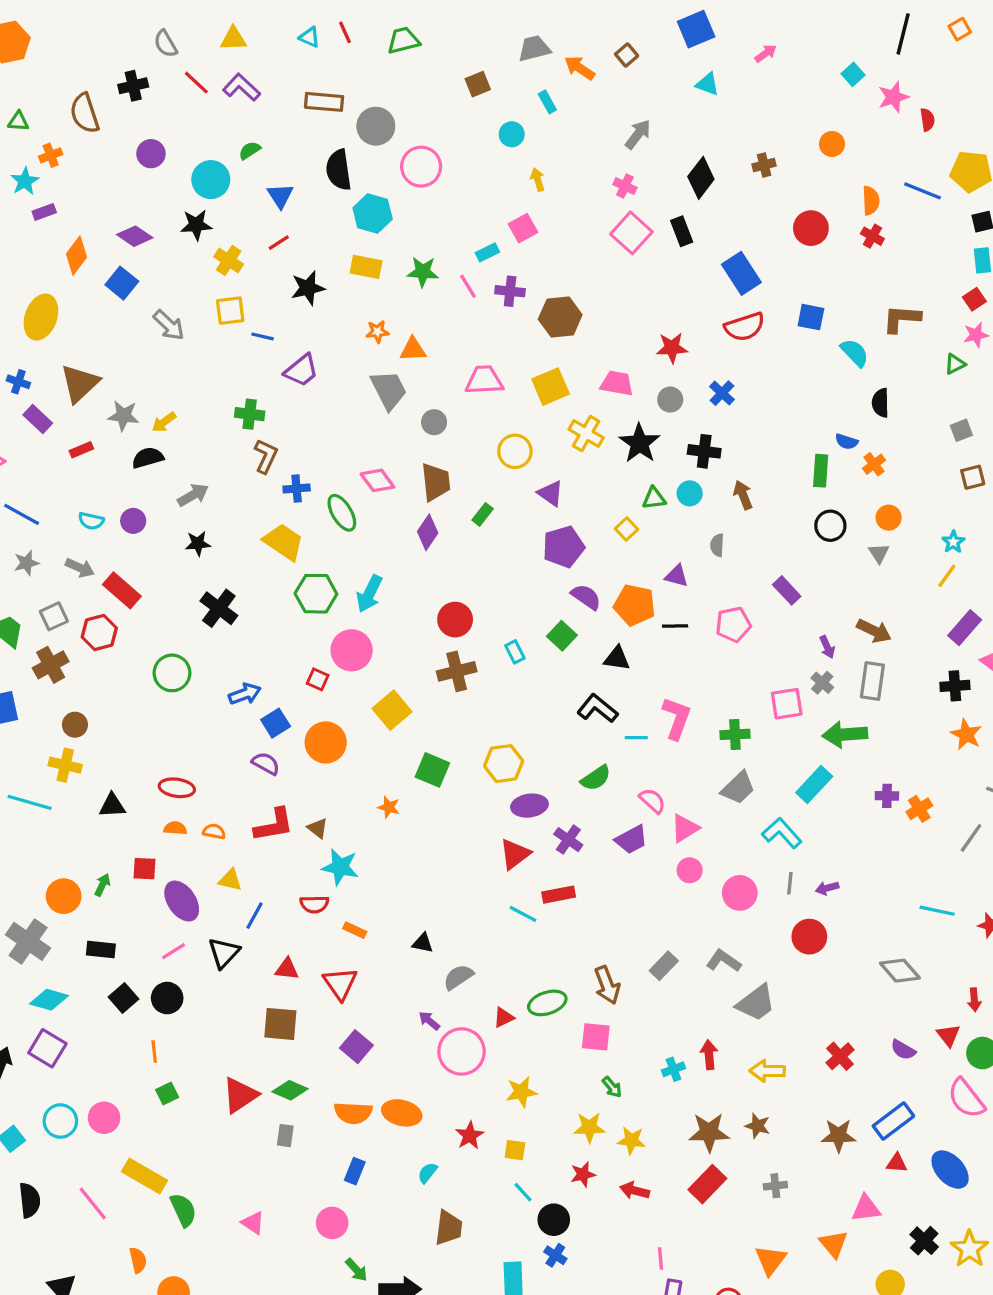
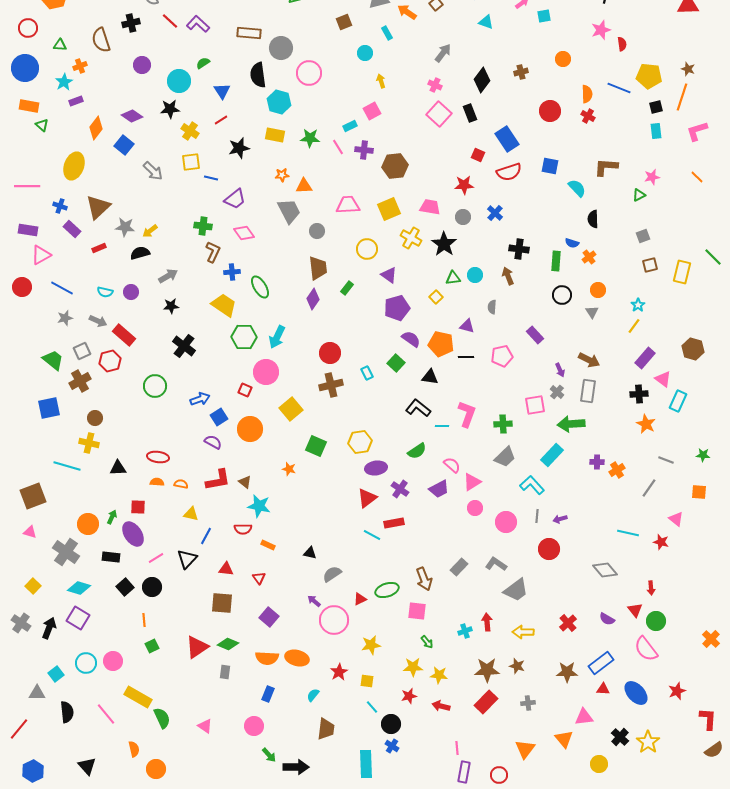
cyan square: (853, 74) -> (544, 16), moved, turned 32
red square: (974, 299) -> (478, 155), moved, turned -32
black cross: (704, 451) -> (519, 249), moved
pink diamond: (377, 480) -> (244, 233), moved
purple ellipse: (182, 901) -> (133, 534), moved
red triangle: (340, 984) -> (259, 578), size x0.6

